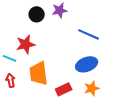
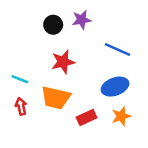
red star: (26, 44) -> (63, 62), moved
orange trapezoid: (39, 73) -> (56, 98), turned -70

